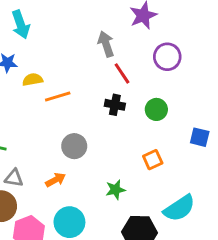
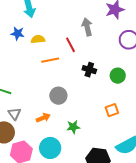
red line: (122, 73) -> (71, 45), moved
yellow semicircle: (33, 80) -> (38, 39), moved
gray triangle: (14, 178) -> (14, 114), turned 40
green star: (115, 190) -> (73, 127), moved

